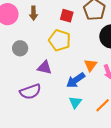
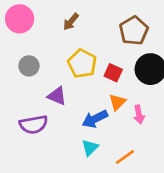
brown arrow: (33, 13) -> (71, 22), moved, turned 32
red square: (67, 16) -> (113, 73), moved

